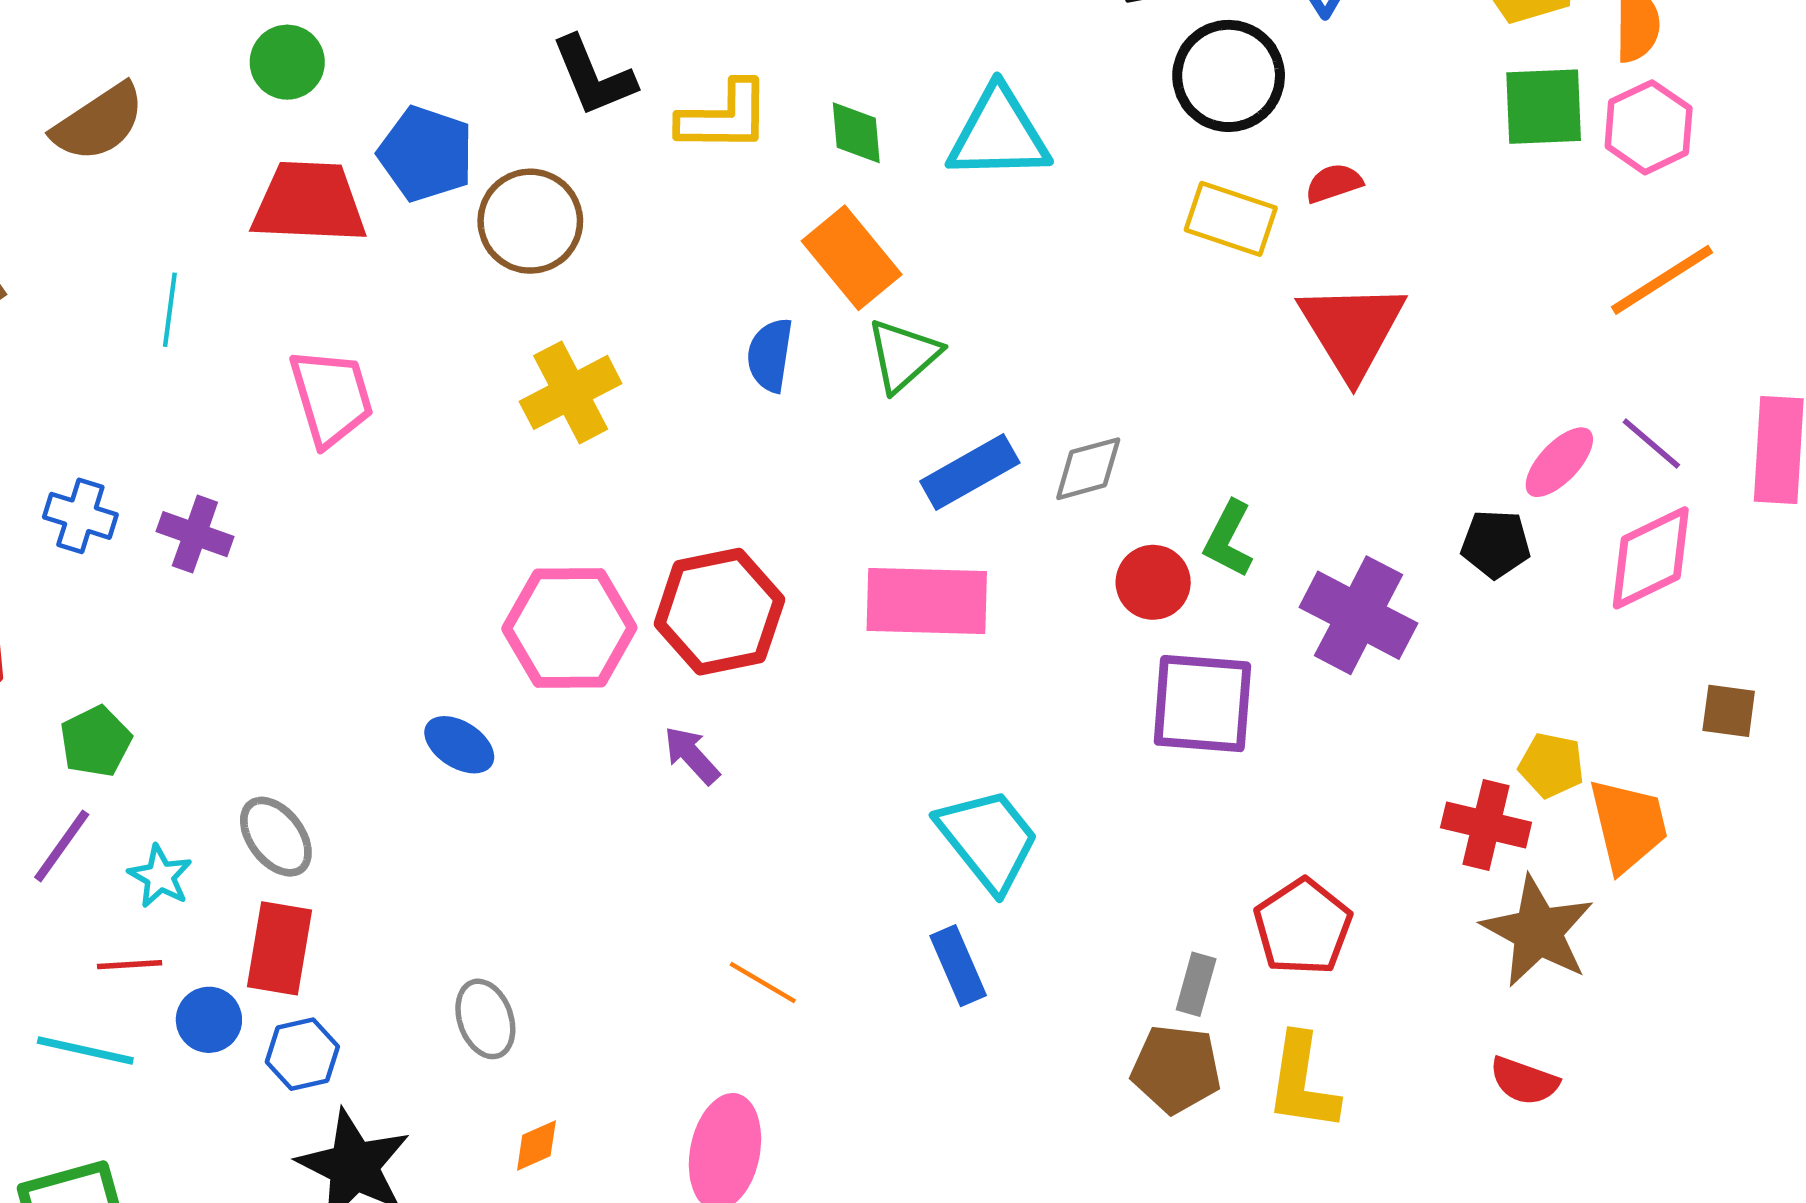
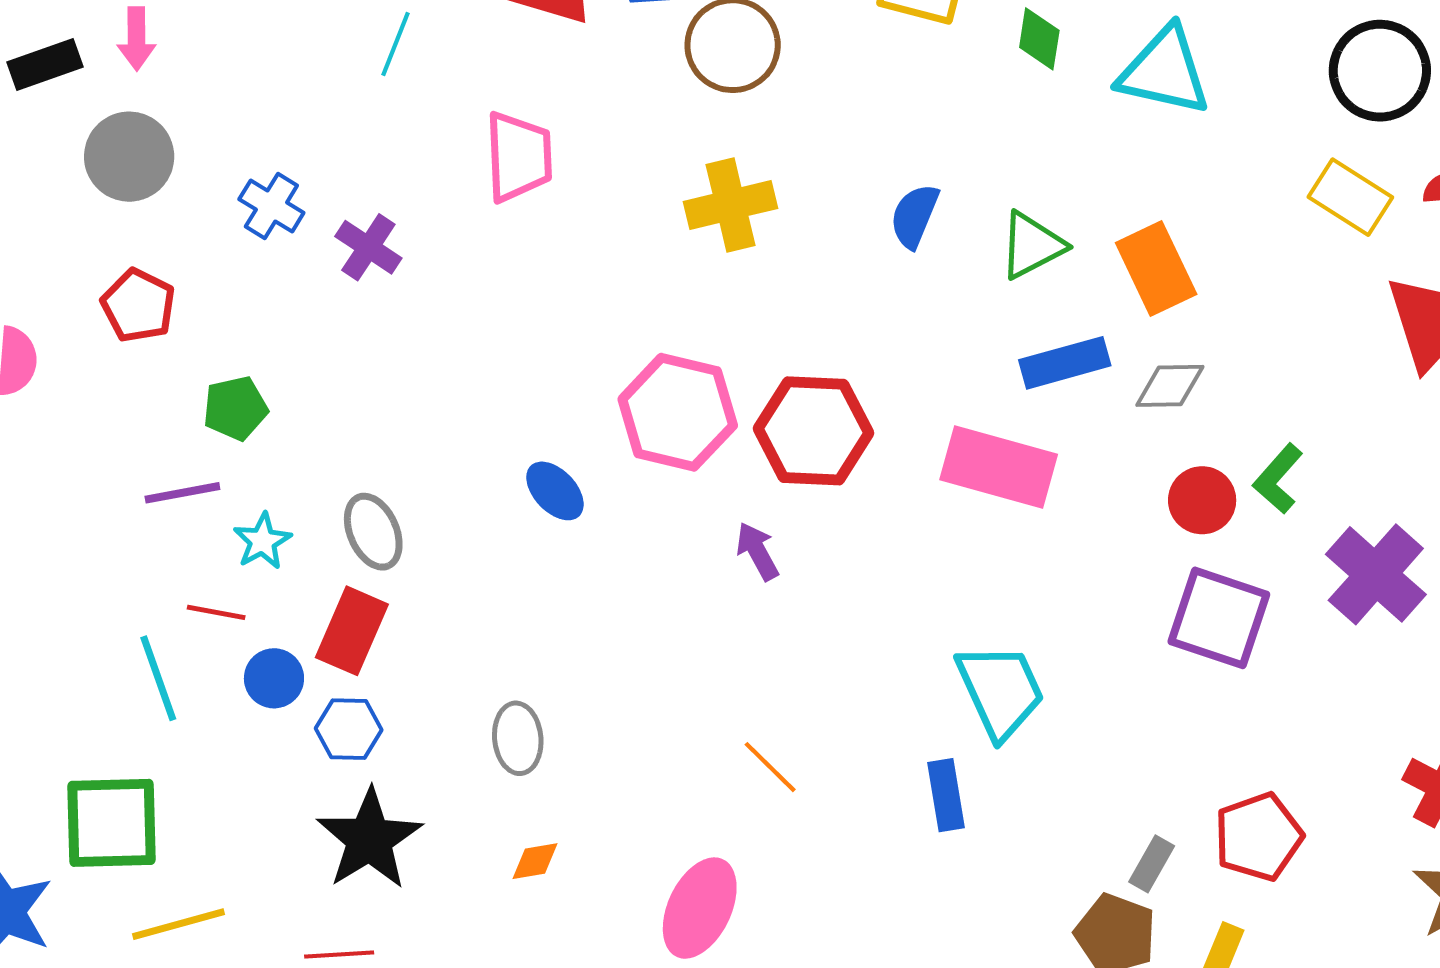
orange rectangle: (852, 258) -> (1156, 269), moved
purple line: (62, 846) -> (182, 493), turned 30
cyan line: (85, 1051) -> (158, 678), turned 44

